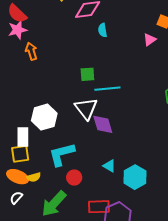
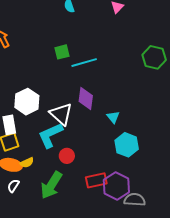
white triangle: (86, 109) -> (61, 114), moved
purple diamond: (103, 124) -> (86, 99), turned 35
cyan triangle: (109, 166) -> (113, 117), moved, turned 32

